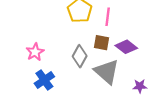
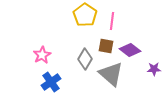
purple star: (140, 86) -> (154, 69), moved

